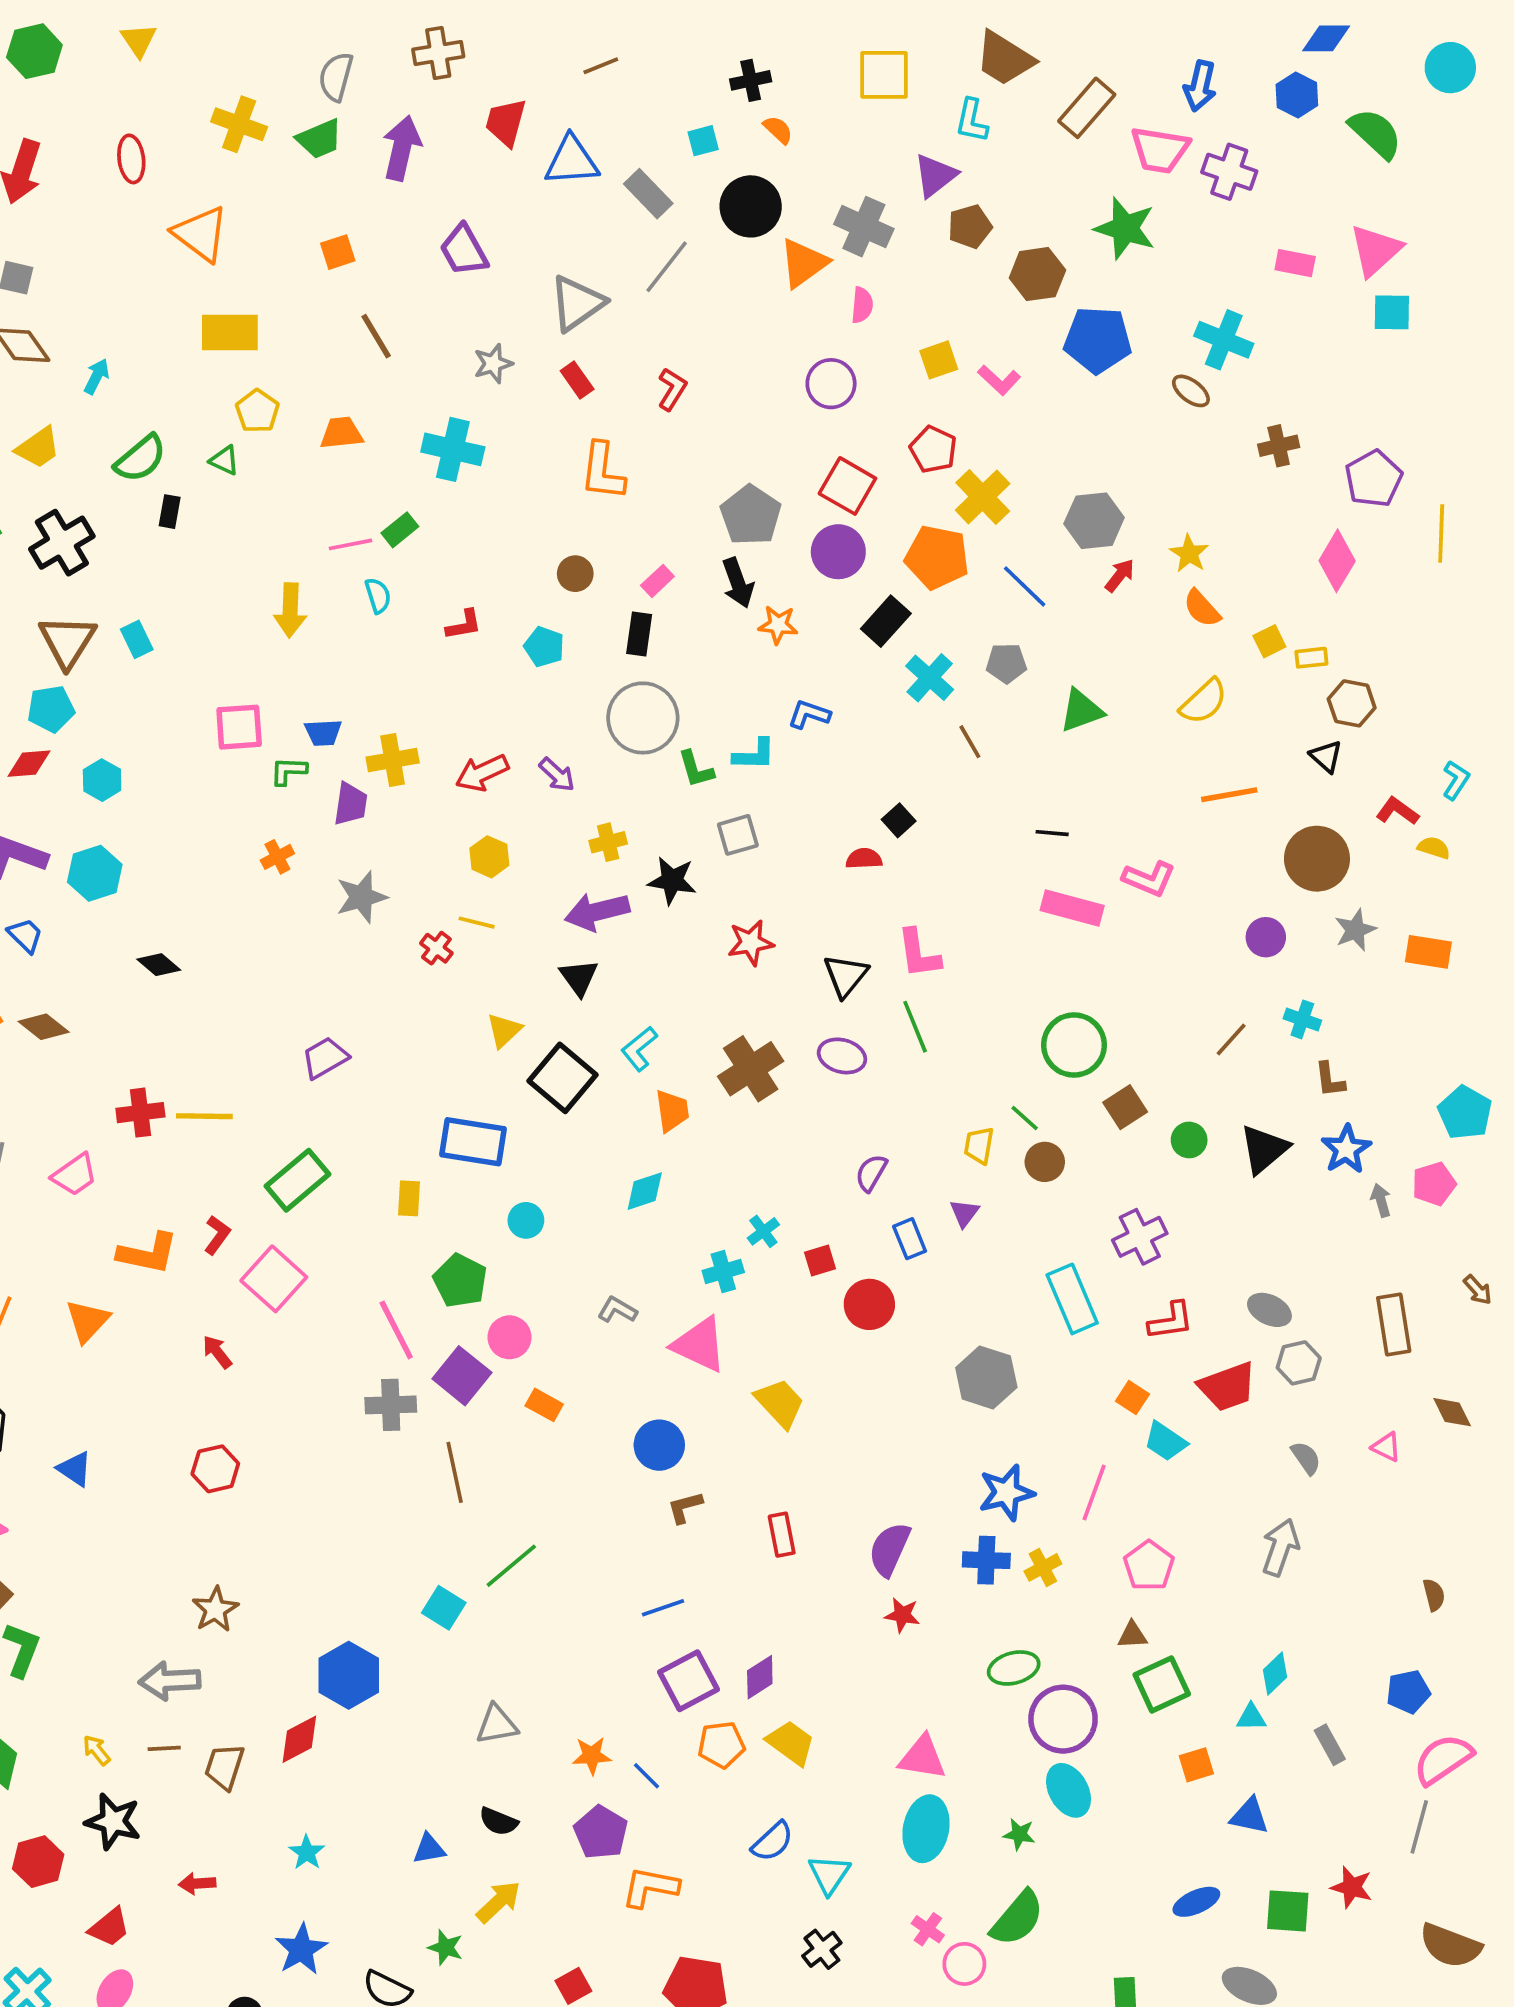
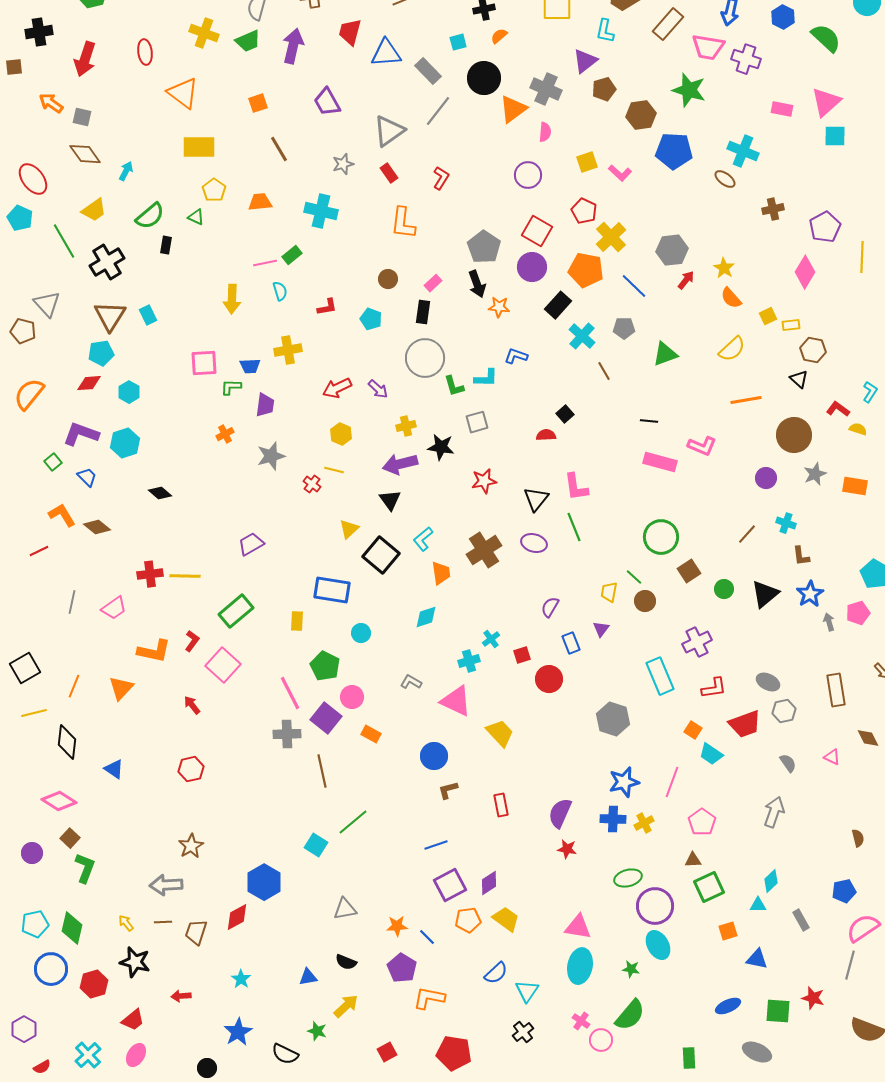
orange semicircle: (778, 130) -> (499, 36), turned -84
yellow cross: (393, 760) -> (288, 350), moved

